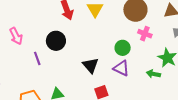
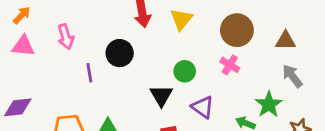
pink cross: (145, 34) -> (230, 65), moved
green circle: (123, 48) -> (185, 71), moved

